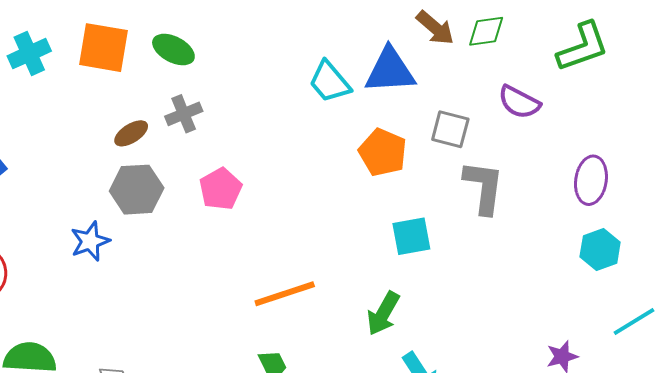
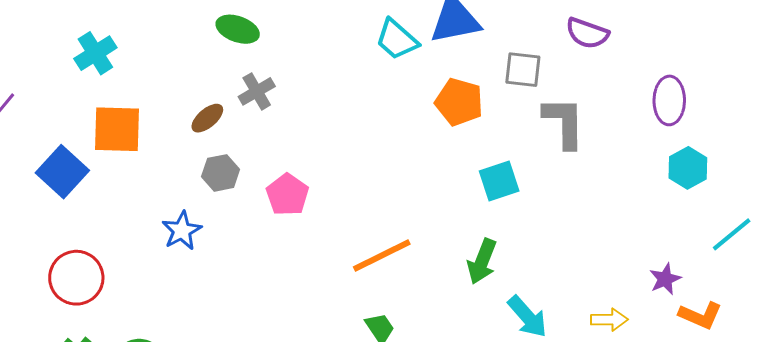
orange square: (104, 48) -> (117, 129), moved
pink pentagon: (221, 189) -> (287, 195), moved
gray hexagon: (137, 190) -> (221, 173), size x0.7

